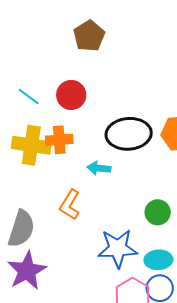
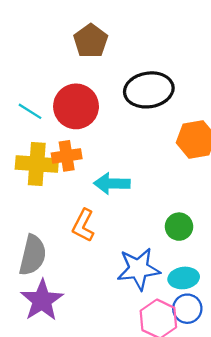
red circle: (71, 95) -> (76, 106), size x1.4
black ellipse: (129, 134) -> (149, 90), moved
cyan arrow: (99, 168) -> (112, 184), size x1.4

